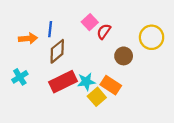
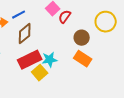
blue line: (50, 29) -> (19, 15), turned 56
orange rectangle: (111, 85) -> (83, 59), moved
yellow square: (97, 97) -> (40, 73), moved

